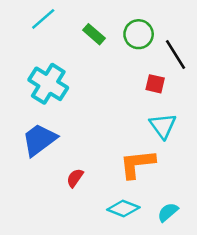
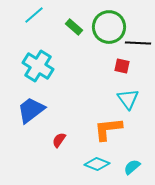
green circle: (139, 34) -> (109, 27), size x1.4
black line: (175, 55) -> (138, 43), turned -55

